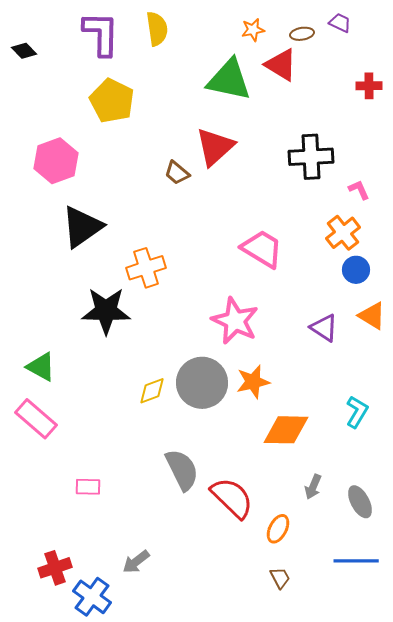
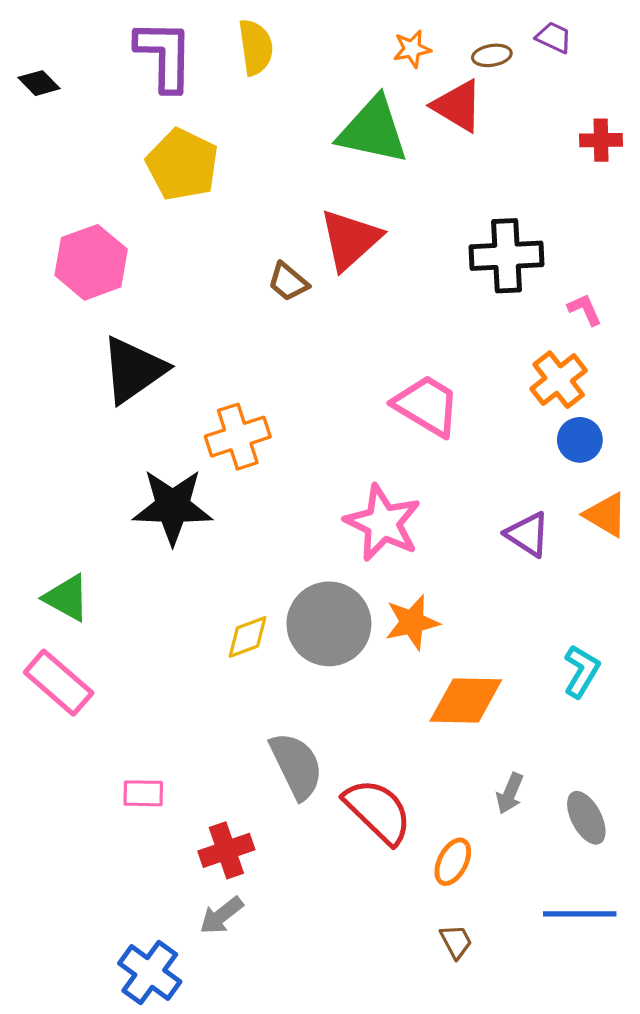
red cross: (55, 568) -> (226, 850), moved

